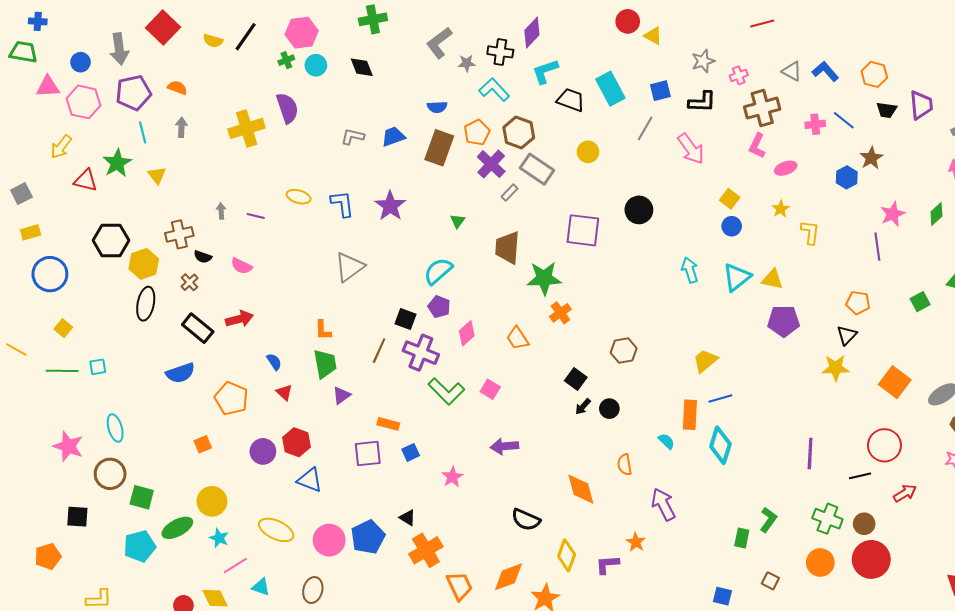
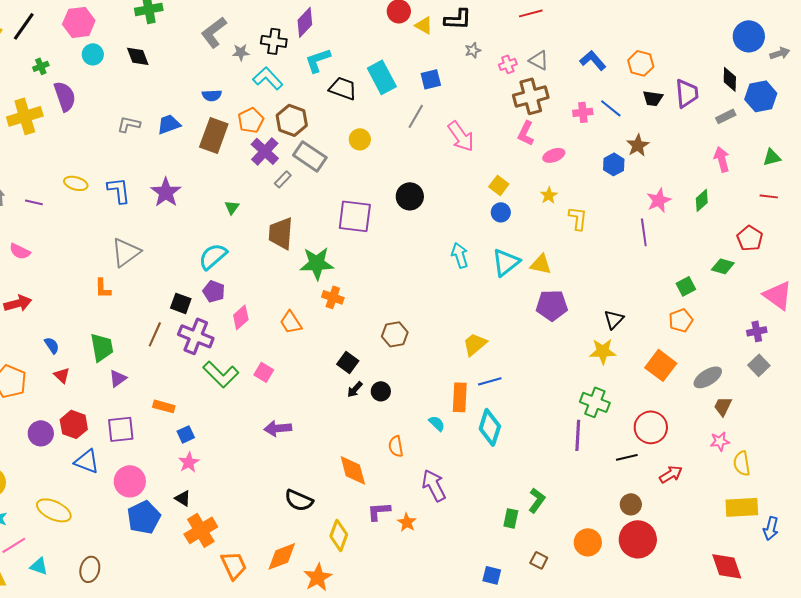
green cross: (286, 60) -> (41, 66), moved
gray star: (703, 61) -> (473, 50), size x0.7
gray triangle: (792, 71) -> (539, 60), moved
black L-shape: (702, 102) -> (458, 19), moved
orange pentagon: (858, 303) -> (681, 320), moved, turned -30
orange cross: (560, 313) -> (333, 297), turned -35
orange L-shape: (323, 330) -> (103, 288), moved
purple square: (368, 453) -> (121, 429), moved
pink star: (452, 477) -> (189, 462), moved
green cross: (827, 519) -> (595, 402), moved
pink circle: (329, 540) -> (130, 481), moved
purple L-shape: (607, 565) -> (379, 511), moved

